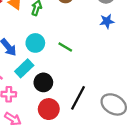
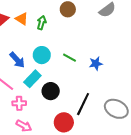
blue star: (107, 21) -> (96, 64), moved
red circle: (49, 109) -> (64, 122), moved

